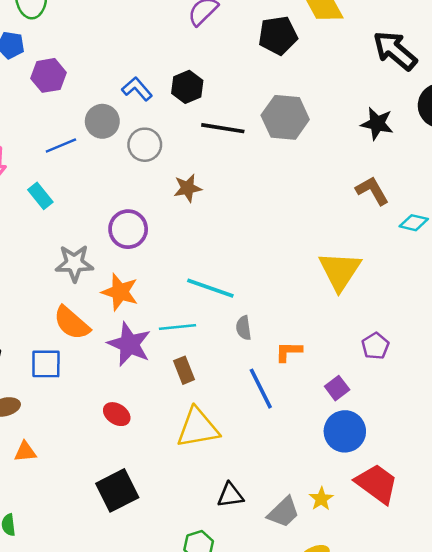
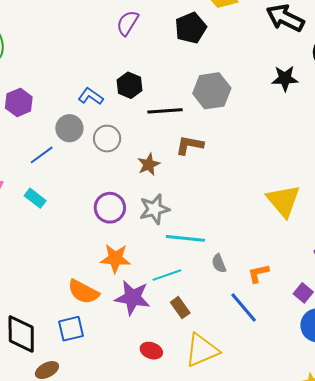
brown L-shape: (372, 191) -> (190, 145), moved, turned -36
gray star: (74, 263) -> (154, 209), moved
red ellipse: (117, 414) -> (151, 351), moved

